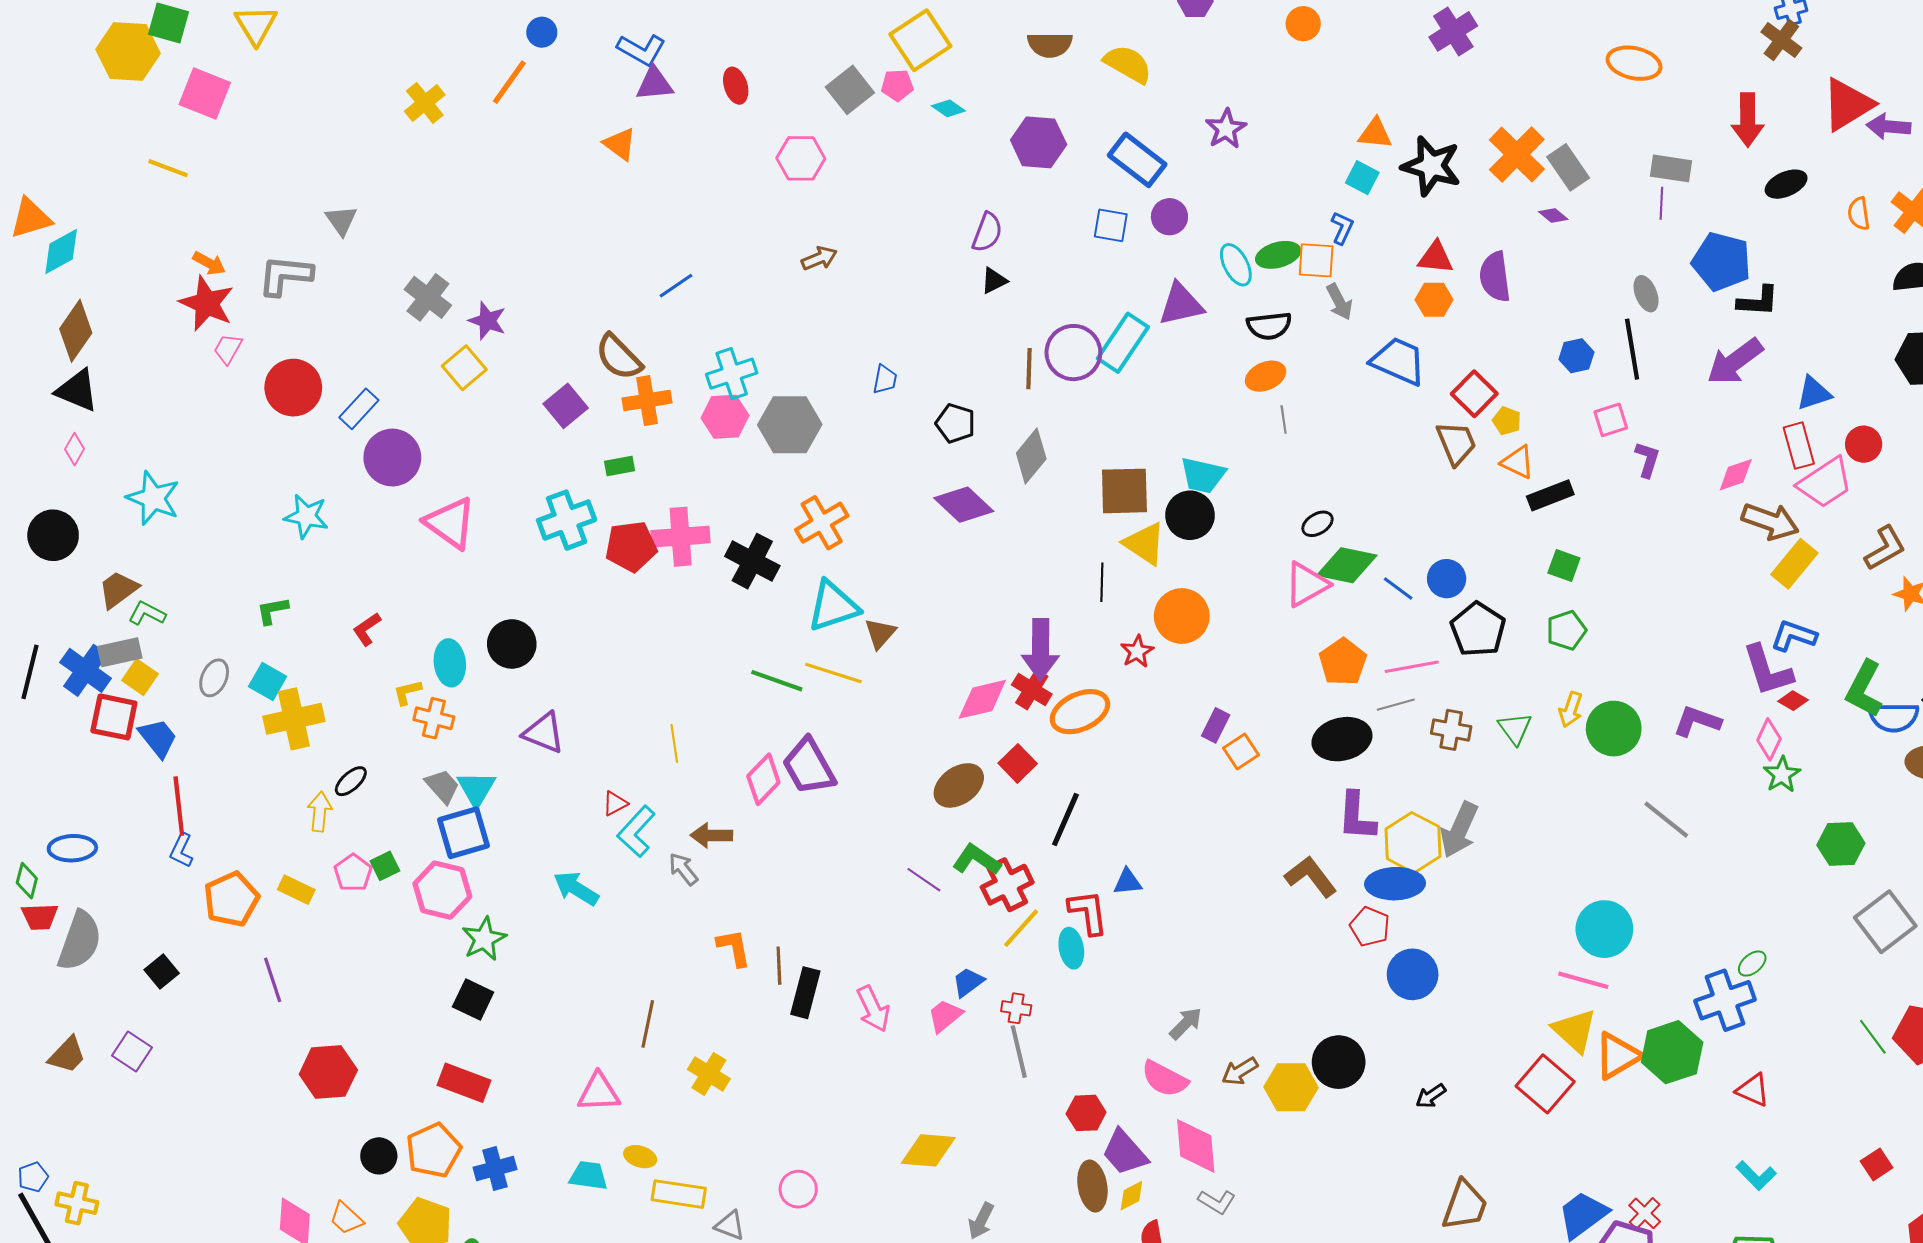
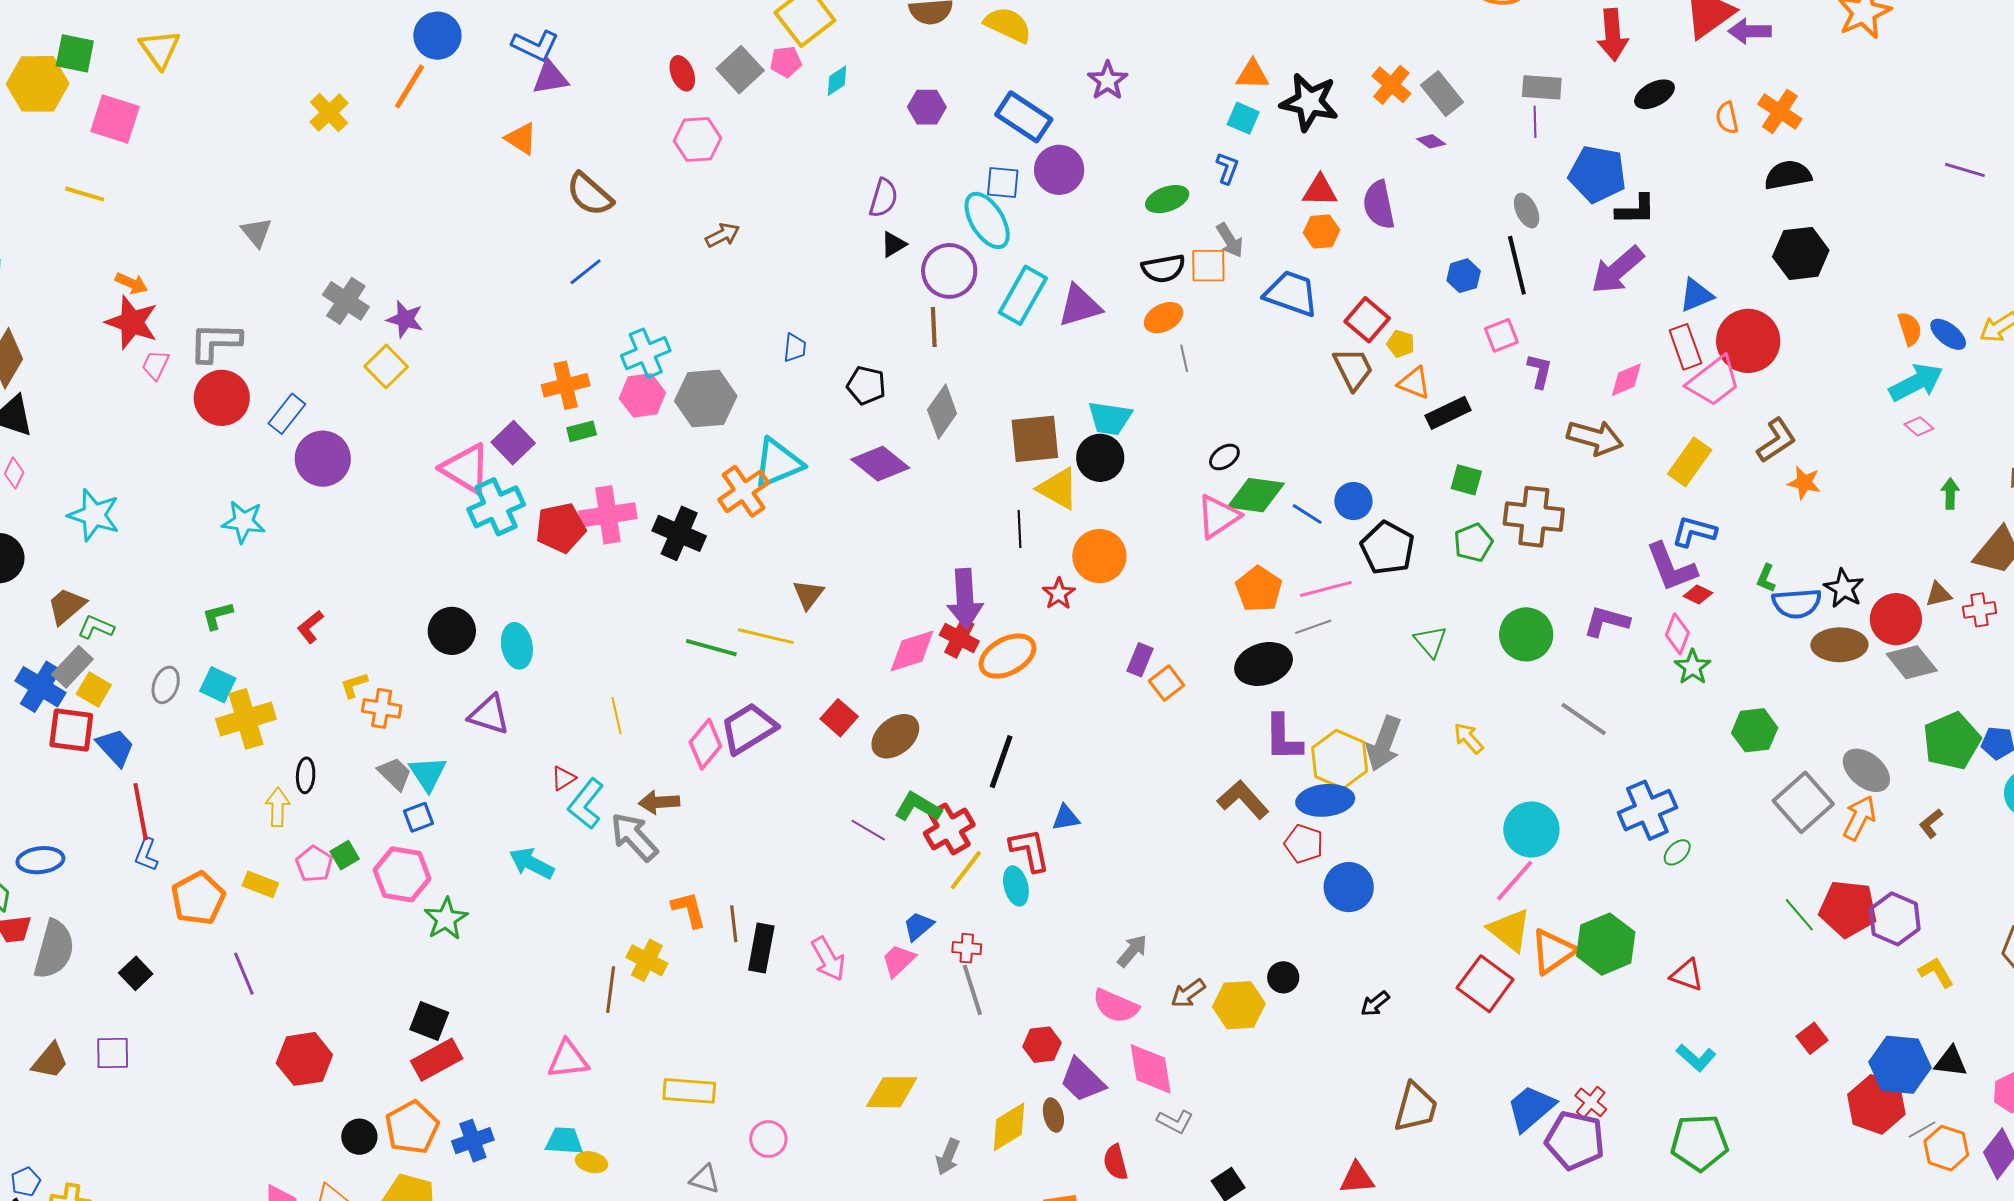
blue circle: (542, 32) -> (437, 36), size x1.6
red ellipse: (736, 86) -> (682, 73), moved
cyan diamond: (948, 108) -> (837, 81), turned -64
purple hexagon: (1039, 142) -> (927, 107), size x0.7
orange cross: (1517, 155) -> (1391, 85), size x0.7
purple circle: (1169, 217) -> (1059, 170), size x1.4
orange square: (1316, 260) -> (1208, 266), moved
cyan ellipse: (1236, 265) -> (987, 220), moved, size x1.4
gray L-shape: (285, 275) -> (215, 342), moved
purple triangle: (1181, 304) -> (1080, 306), moved
purple circle: (1073, 353) -> (949, 271), moved
brown semicircle: (619, 357) -> (590, 194), moved
purple square: (566, 406) -> (513, 443), moved
red circle: (1864, 444) -> (1748, 341), size x1.8
green rectangle: (620, 466) -> (582, 431), moved
brown arrow: (1770, 521) -> (1595, 438), moved
pink triangle: (450, 523) -> (466, 469), moved
cyan triangle: (833, 606) -> (778, 463), moved
gray rectangle: (120, 652) -> (72, 667), turned -30
cyan ellipse: (450, 663) -> (517, 646), moved
green L-shape: (1864, 689) -> (1766, 578), size x0.5
yellow arrow: (1571, 710) -> (1469, 738), moved, turned 124
brown cross: (1451, 730) -> (1534, 517), moved, size x1.5
red square: (1018, 763) -> (839, 718), moved
purple trapezoid: (809, 766) -> (749, 728), turned 92
black ellipse: (351, 781) -> (306, 775), turned -40
blue square: (463, 833) -> (418, 817), size x0.6
gray arrow: (683, 869) -> (634, 837), size x1.6
pink line: (1583, 980) -> (1515, 881), turned -60
black square: (473, 1000) -> (429, 1021), moved
blue cross: (1725, 1000) -> (1647, 810), moved
purple square: (132, 1051) -> (113, 1053), turned -30
black circle: (1339, 1062) -> (1283, 977), size x0.6
yellow cross: (709, 1074) -> (647, 960), moved
red rectangle: (464, 1083) -> (437, 1060), turned -45
yellow ellipse: (640, 1157) -> (591, 1162), moved
brown ellipse: (1092, 1186) -> (1053, 1115), size x0.7
yellow rectangle: (679, 1194) -> (689, 1091), moved
yellow diamond: (1131, 1196) -> (1009, 1127), moved, size x1.6

